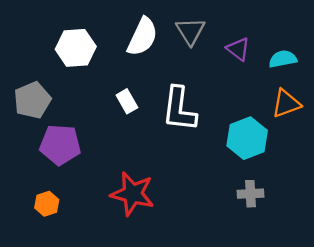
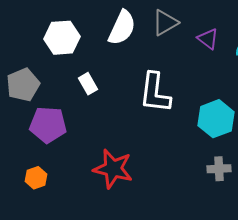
gray triangle: (190, 31) -> (165, 23), turned 32
white rectangle: (127, 101) -> (88, 84), moved

